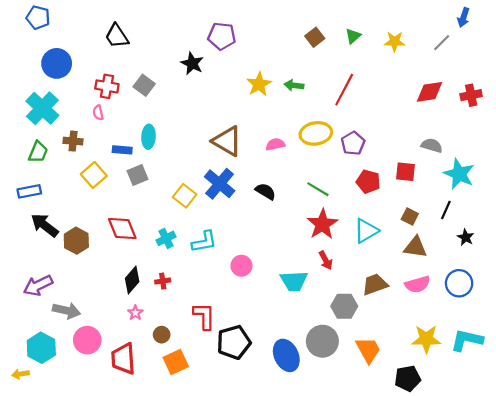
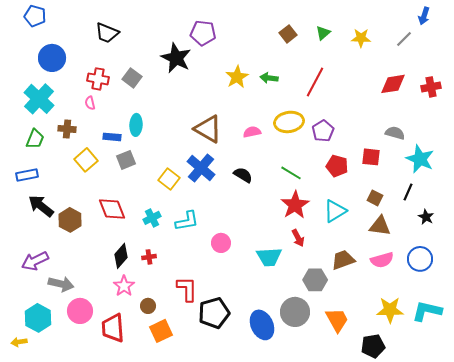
black trapezoid: (117, 36) -> (107, 33), turned -35
black star: (192, 63) -> (176, 58), size x1.4
pink star: (135, 313) -> (124, 286), size x1.5

